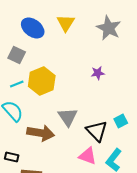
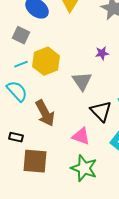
gray triangle: (68, 117) -> (82, 81), moved
brown arrow: (41, 133) -> (45, 113), turned 52
pink triangle: (88, 156) -> (81, 136), moved

